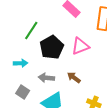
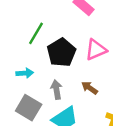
gray arrow: (46, 78) -> (57, 89), turned 77
gray square: (23, 92) -> (29, 108), size x1.5

